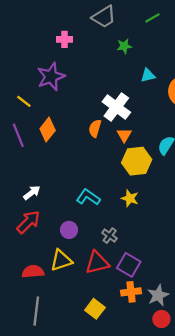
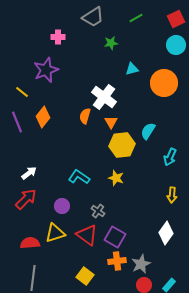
red triangle: (97, 263) -> (87, 235), turned 50

